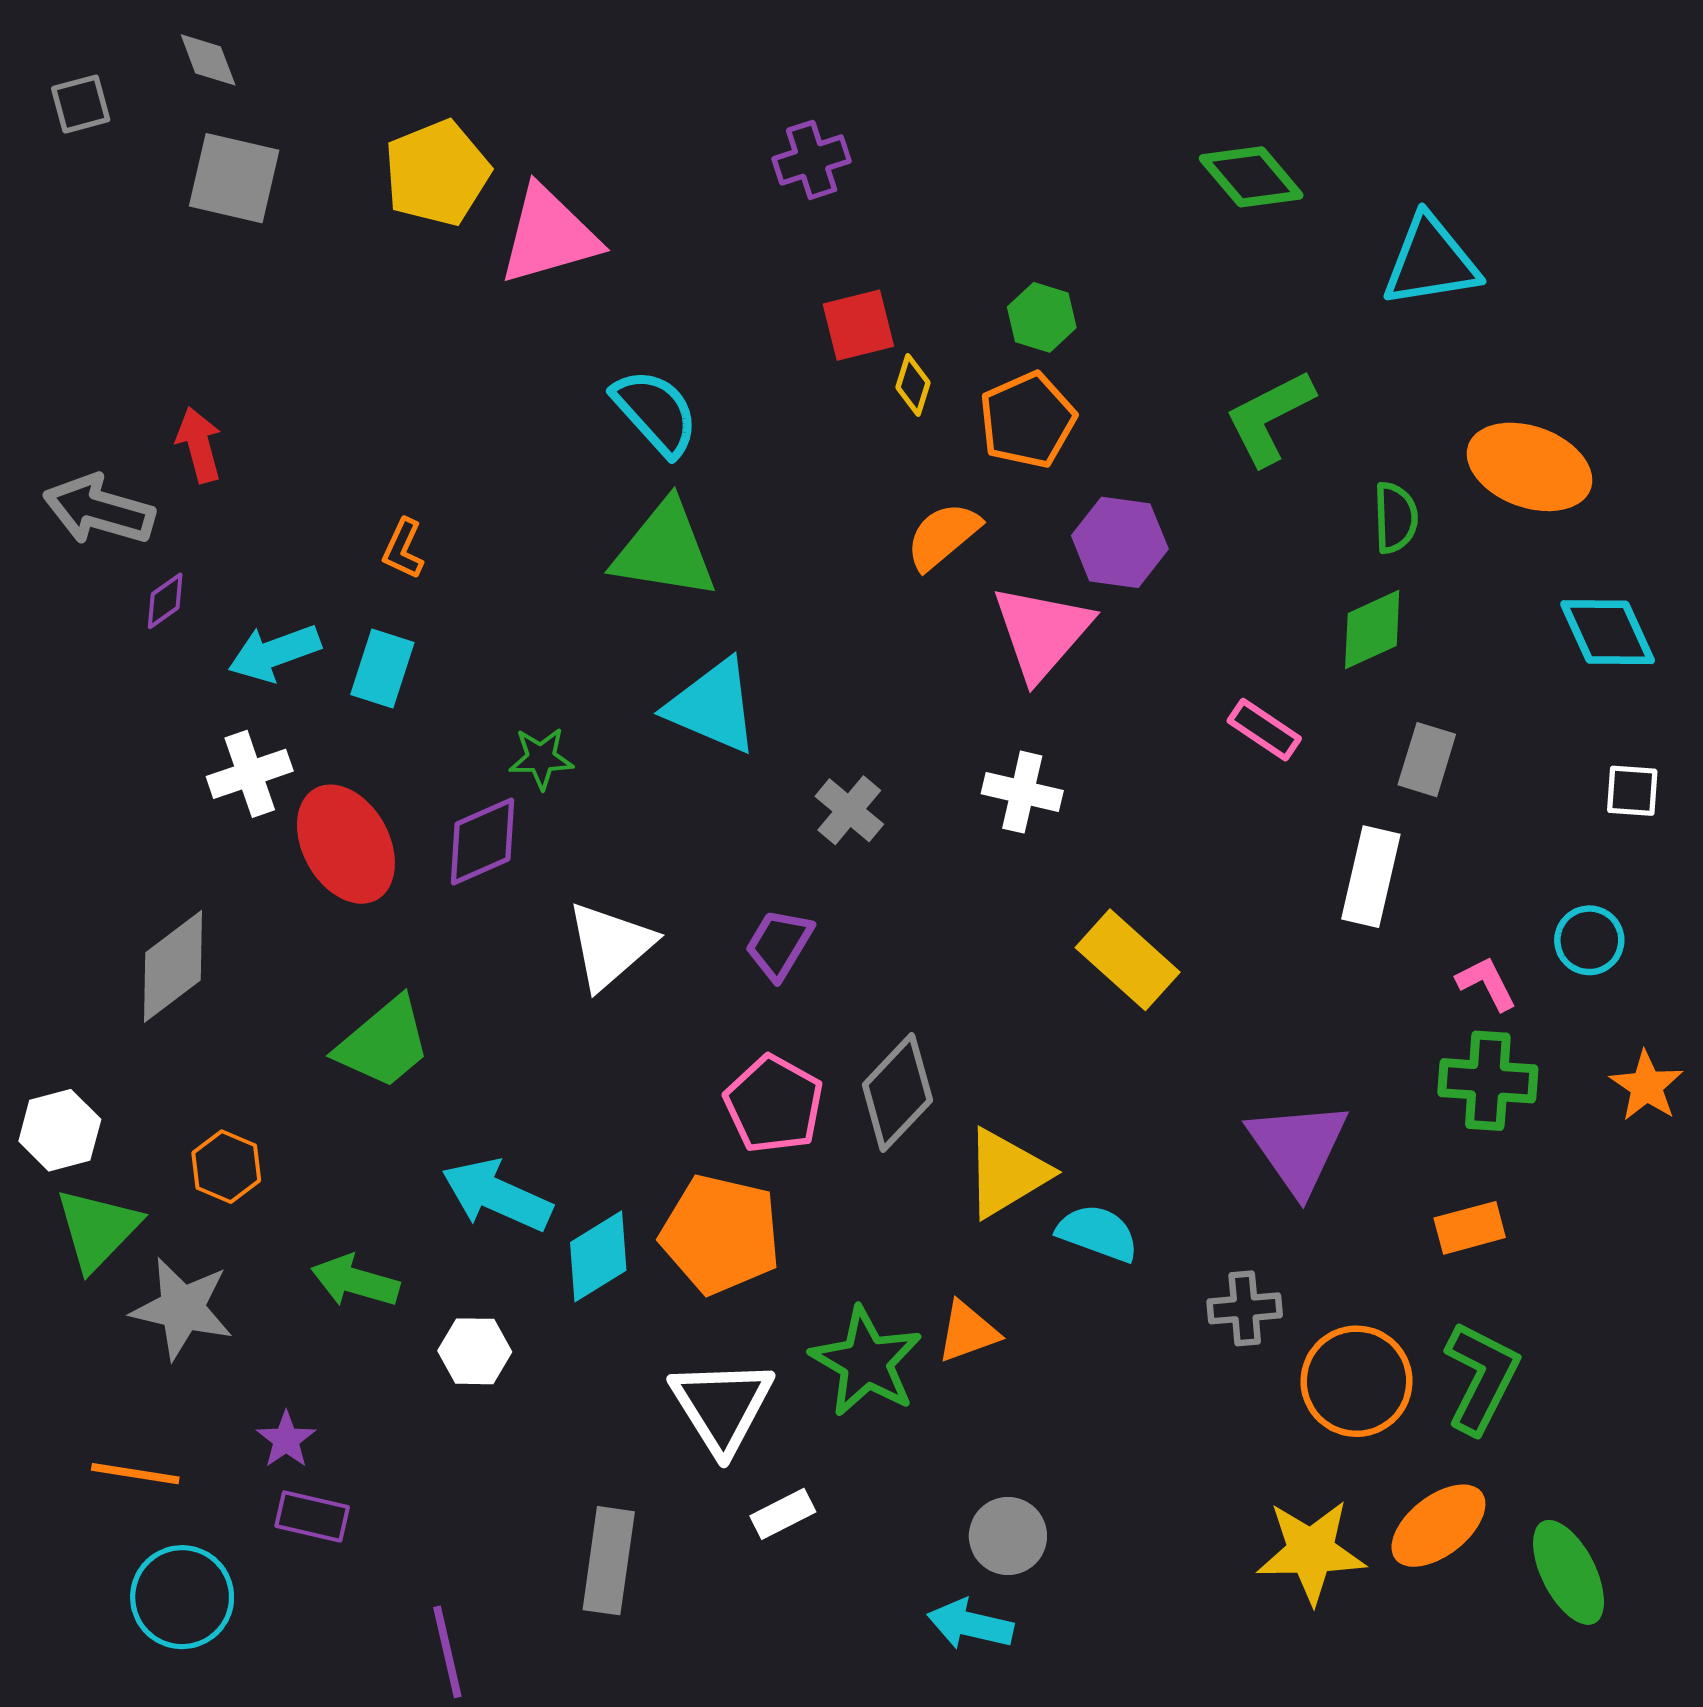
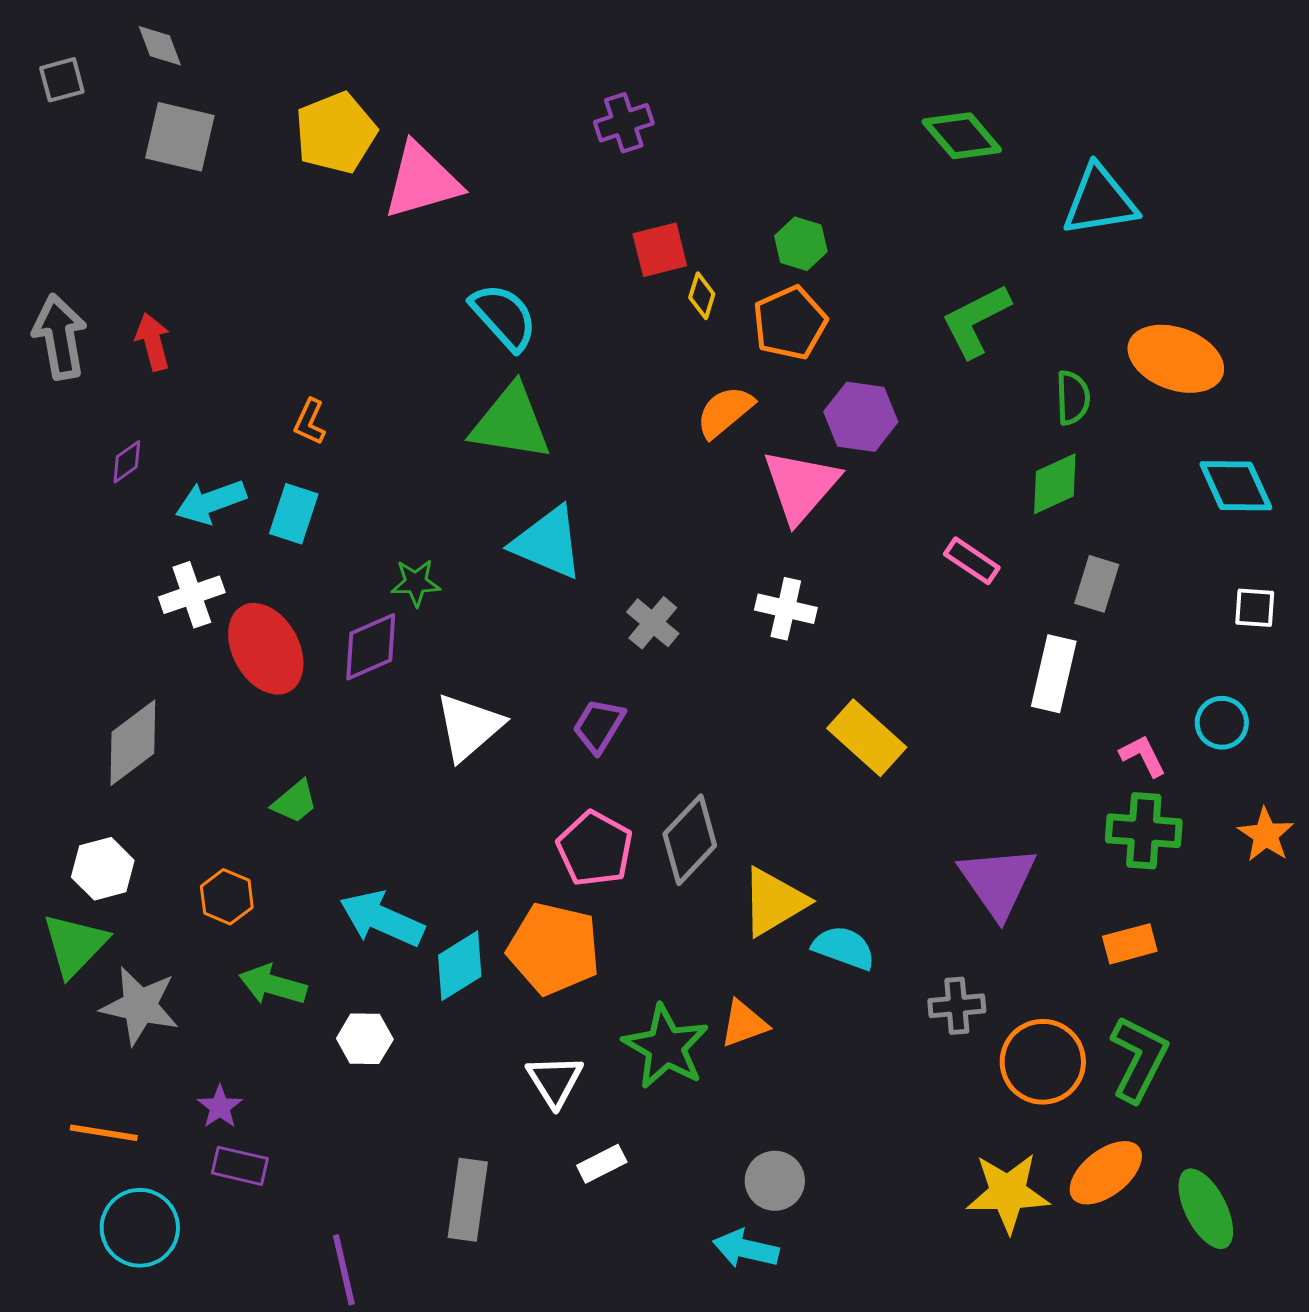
gray arrow: (99, 510) -> (60, 337), moved, turned 64
green trapezoid: (384, 1043) -> (295, 802), size x0.6
white hexagon: (60, 1130) -> (103, 869), moved
orange hexagon: (226, 1167) -> (227, 897), moved
white triangle: (722, 1406) -> (555, 1081), size x0.7

